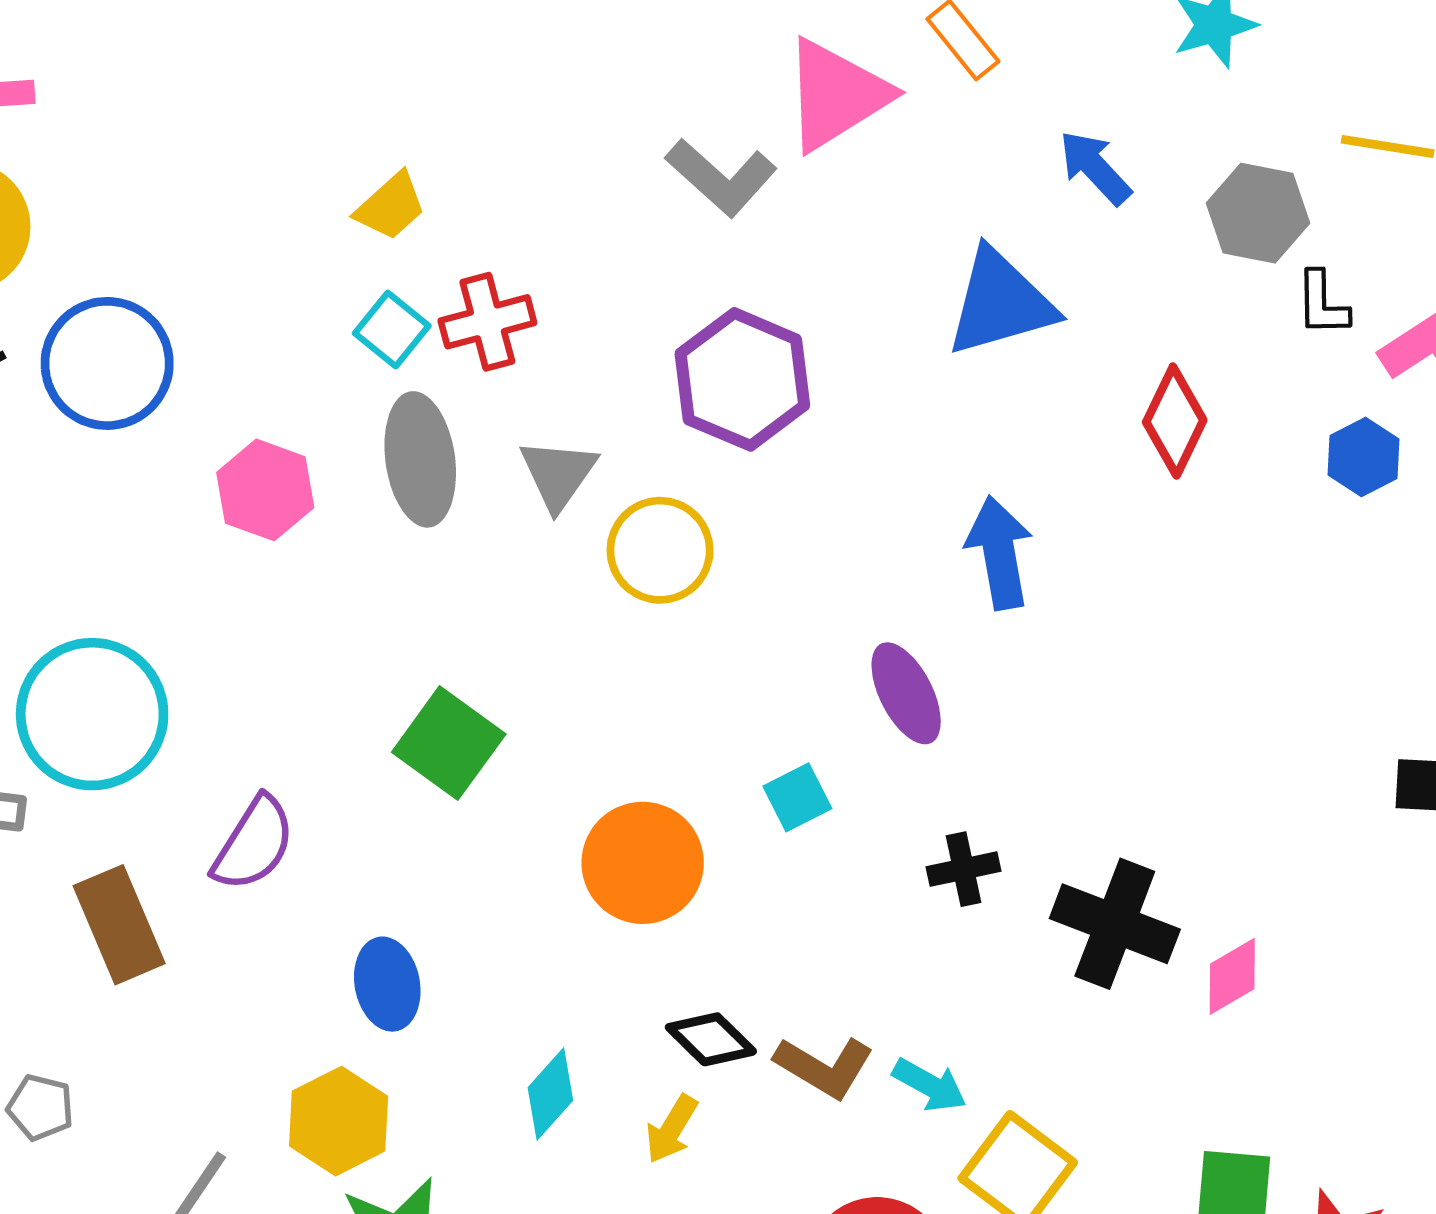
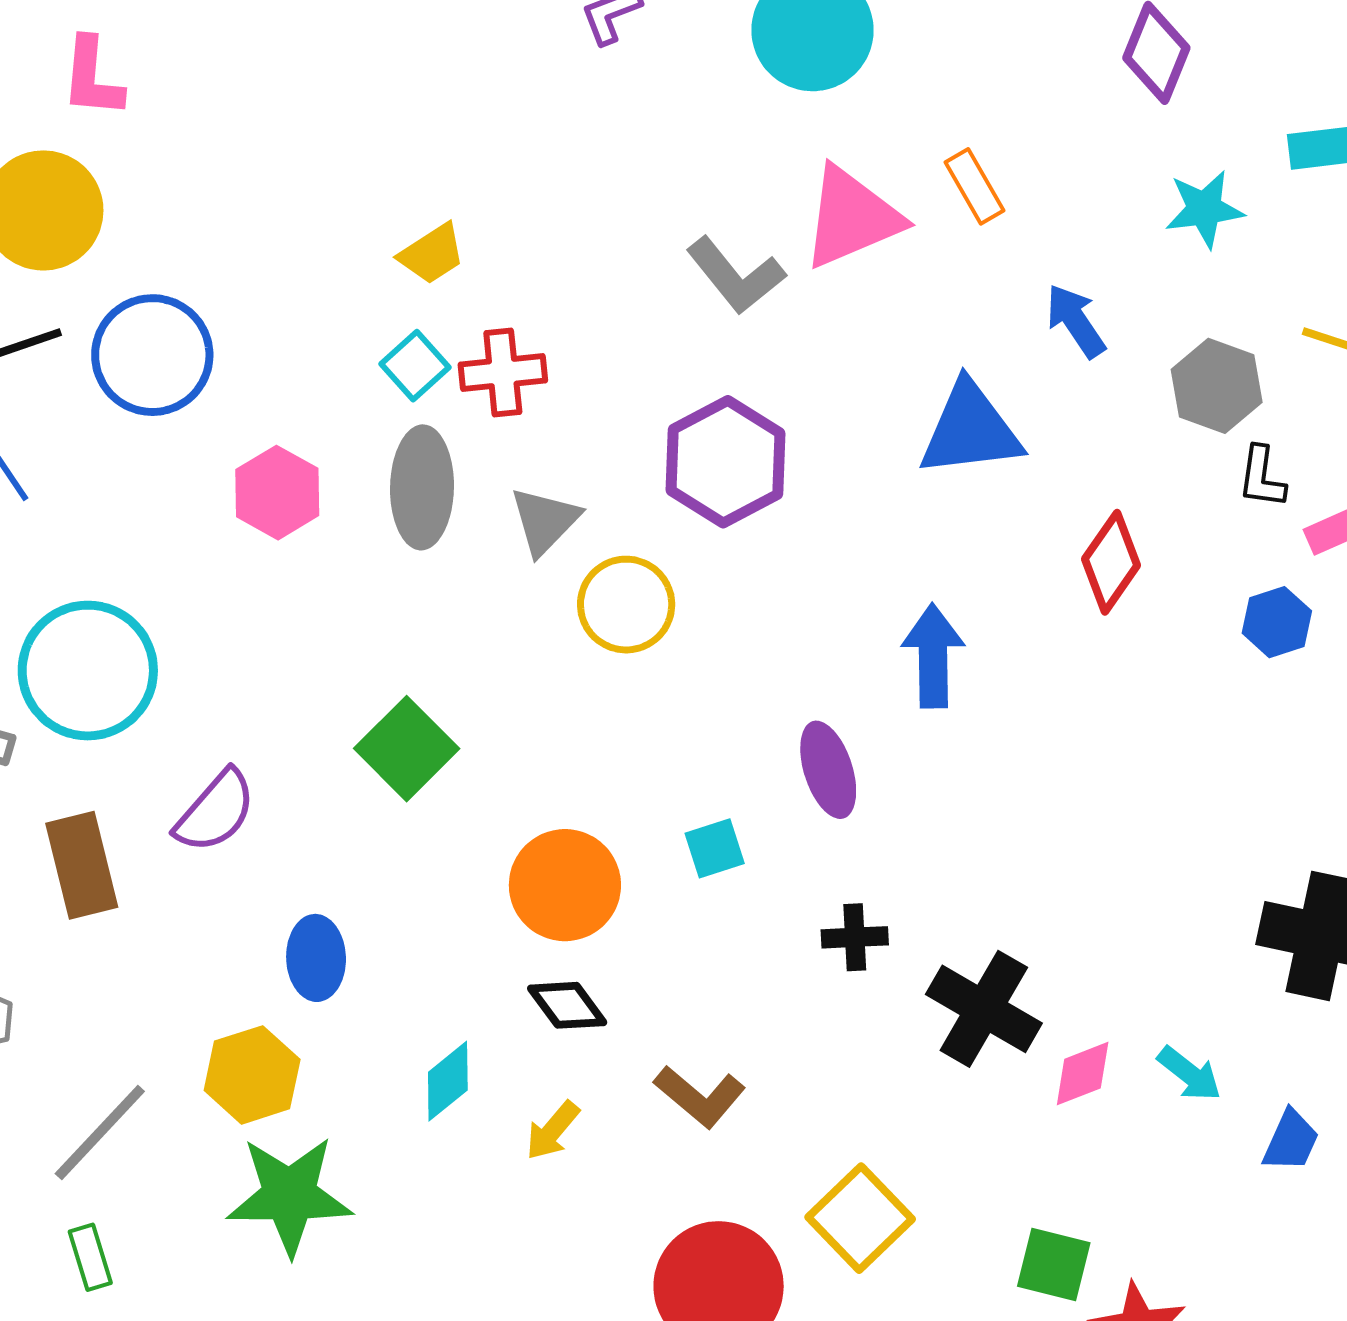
black diamond: (711, 1039) -> (567, 1005), moved
cyan arrow: (930, 1085) -> (1189, 1074), moved

